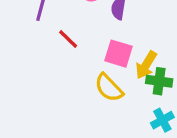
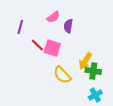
pink square: (119, 54) -> (52, 48), moved

